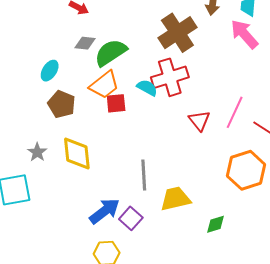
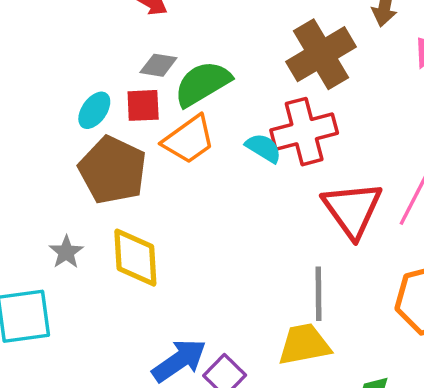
red square: (116, 103) -> (143, 105), moved
brown pentagon: (62, 104) -> (113, 170), size x1.4
red triangle: (199, 120) -> (352, 209), size x1.6
gray line: (144, 175) -> (319, 294), moved

